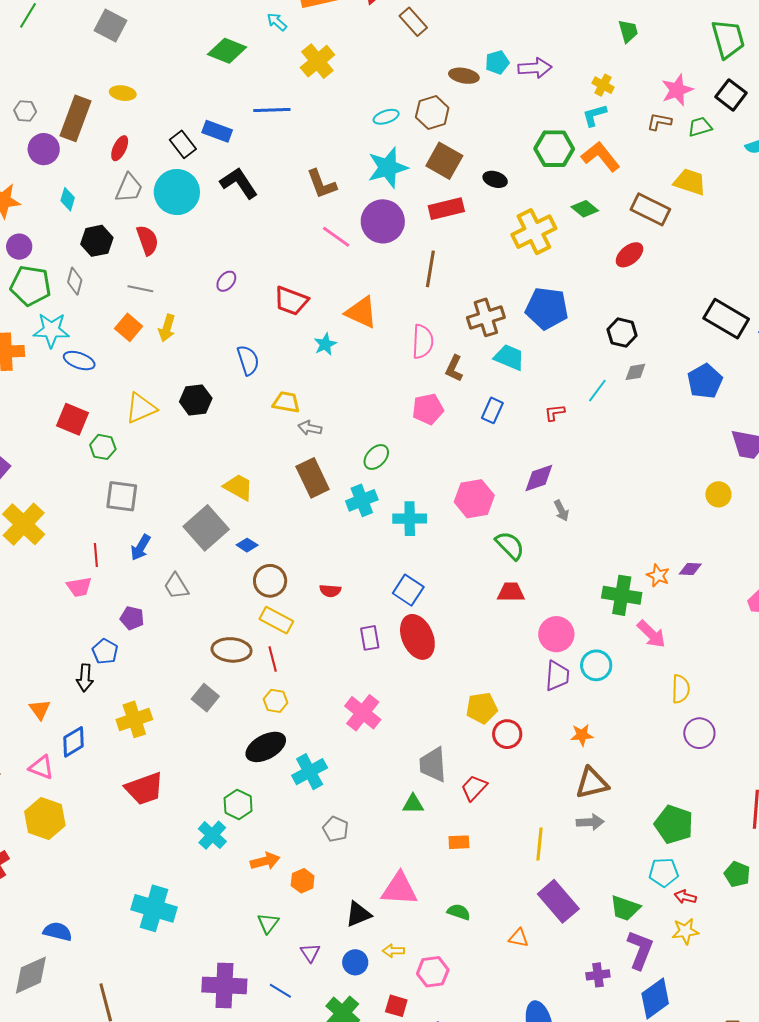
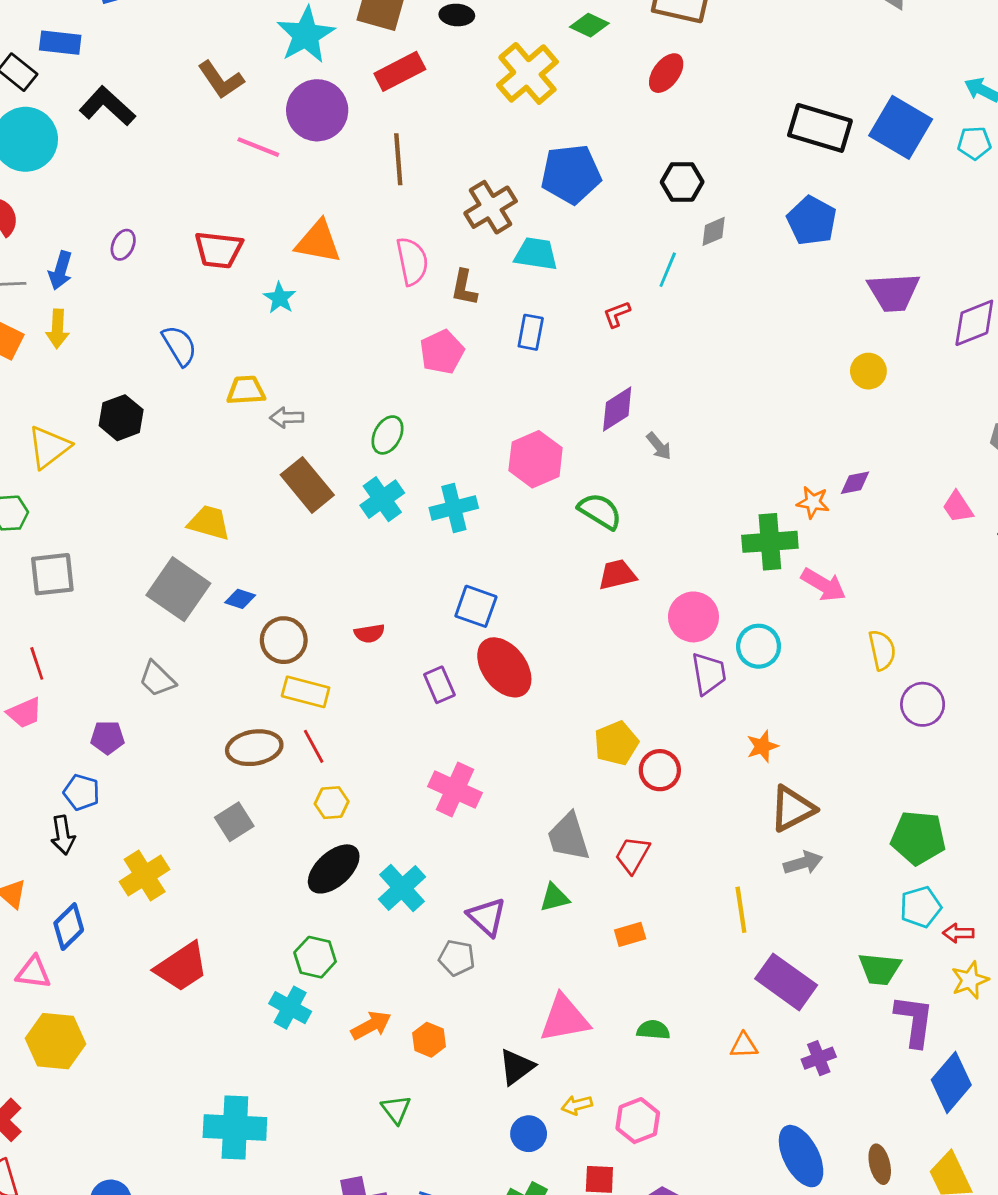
blue arrow: (141, 548) -> (60, 270), moved
gray square: (205, 698) -> (234, 822), turned 32
purple triangle: (310, 953) -> (487, 917), moved, size x1.4
purple cross: (598, 975) -> (819, 1058), moved

